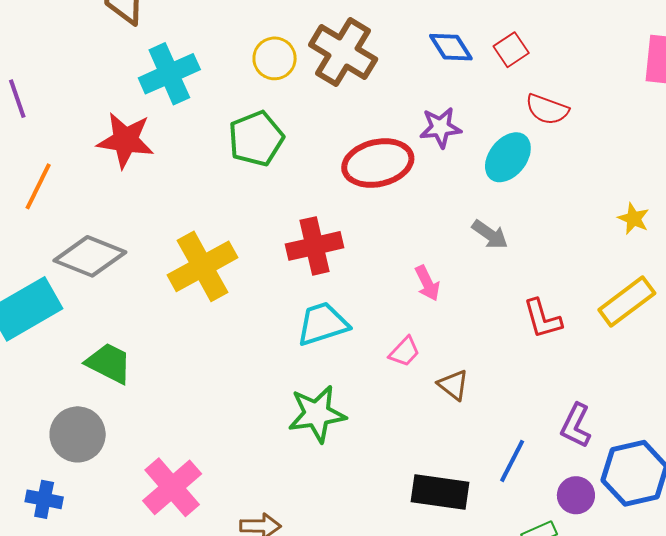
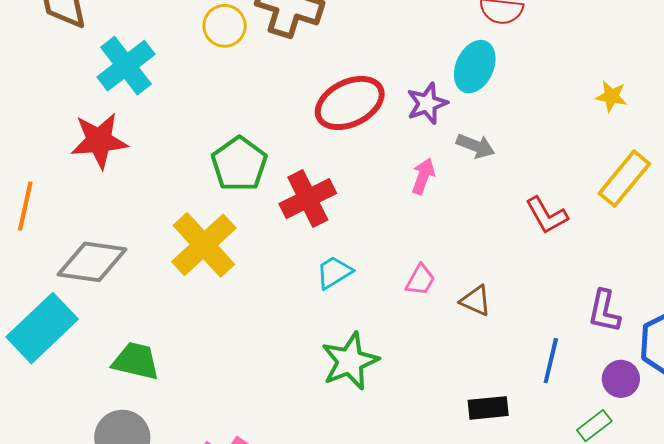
purple star: (440, 127) -> (427, 103), moved
green pentagon: (256, 139) -> (239, 164), moved
pink arrow: (427, 283) -> (423, 176), moved, turned -120
cyan trapezoid: (323, 324) -> (334, 272), size x0.7
black rectangle: (440, 492) -> (488, 408), size x0.7

